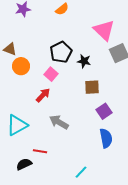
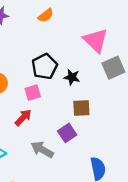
pink square: (51, 74) -> (33, 93), turned 32
purple square: (104, 111) -> (67, 133), moved

